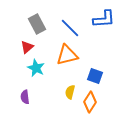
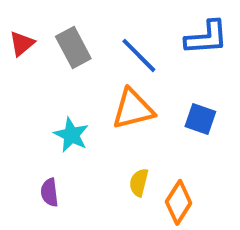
red triangle: (27, 47) -> (22, 44), moved
blue square: (95, 76) -> (200, 119), moved

